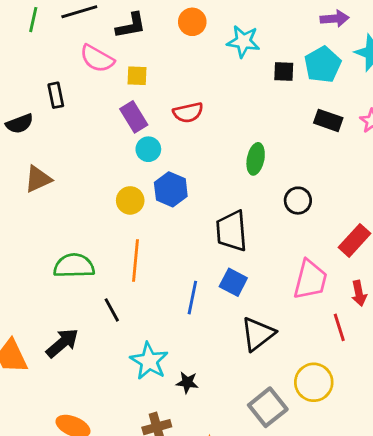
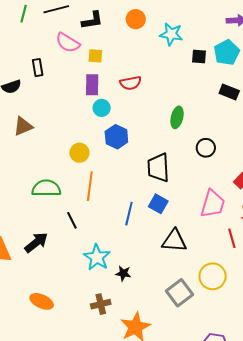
purple rectangle: (134, 117) -> (92, 85), turned 30
yellow circle: (130, 200) -> (79, 153), moved
black triangle: (258, 334) -> (174, 241), turned 40

